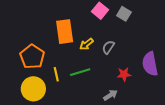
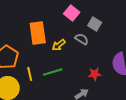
gray square: (124, 14) -> (95, 24), moved
gray semicircle: (108, 47) -> (82, 39), moved, turned 88

